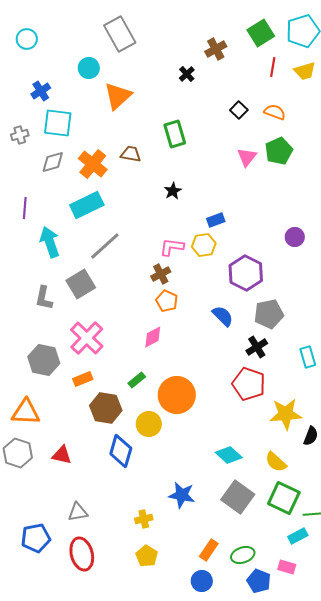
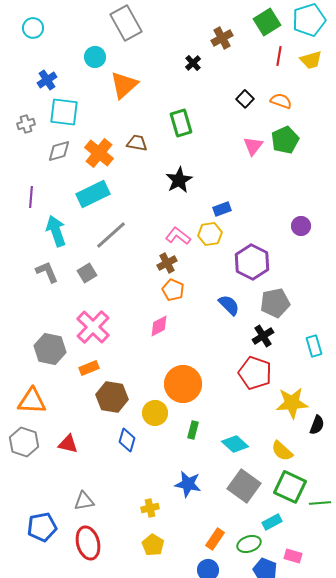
black star: (173, 191) -> (179, 180), size x1.5
pink L-shape: (172, 247) -> (178, 236), turned 30
gray square: (81, 284) -> (87, 273), size x0.7
gray L-shape: (44, 298) -> (47, 272), moved, turned 145
green rectangle: (137, 380) -> (193, 430), moved, turned -36
blue diamond: (121, 451) -> (127, 440), size x0.7
cyan rectangle: (298, 536) -> (272, 522), moved

